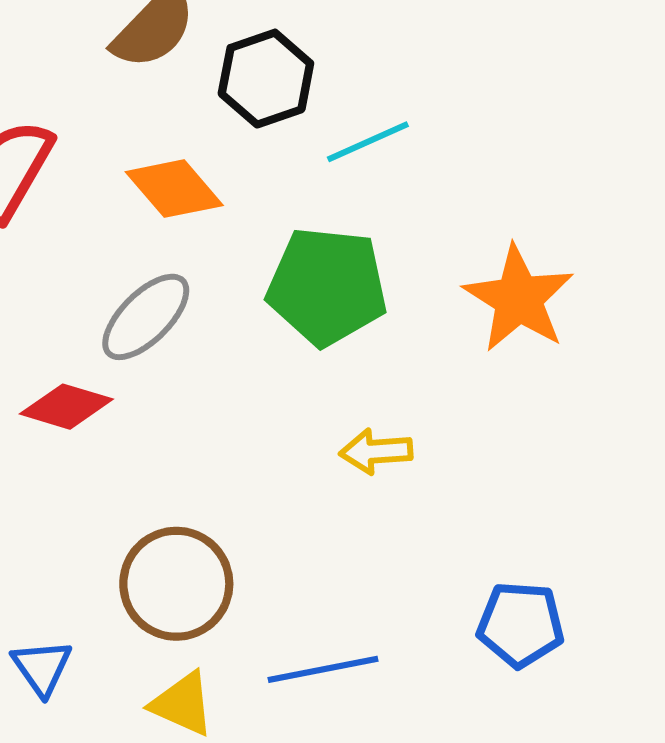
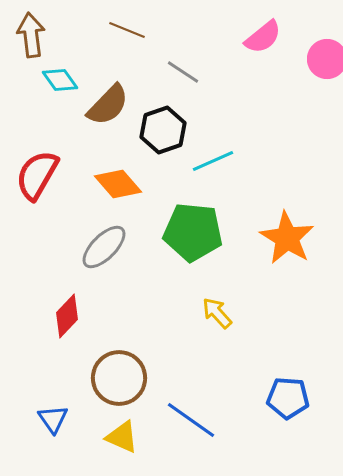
red diamond: (66, 407) -> (67, 316), moved, turned -63
yellow arrow: (376, 451) -> (217, 313), turned 52
blue line: (323, 669) -> (191, 420), turned 46

